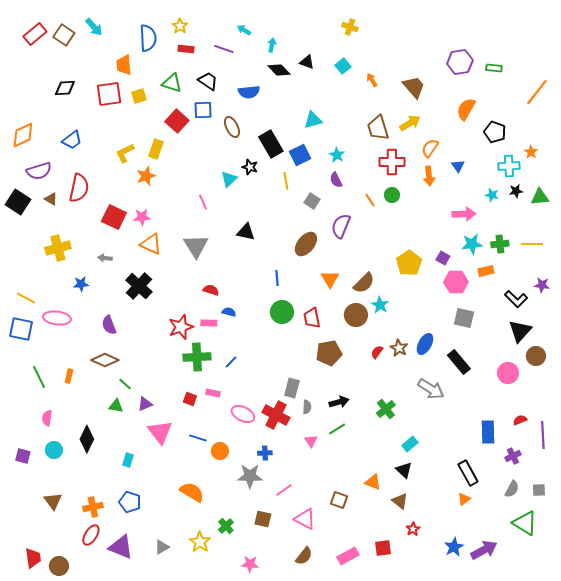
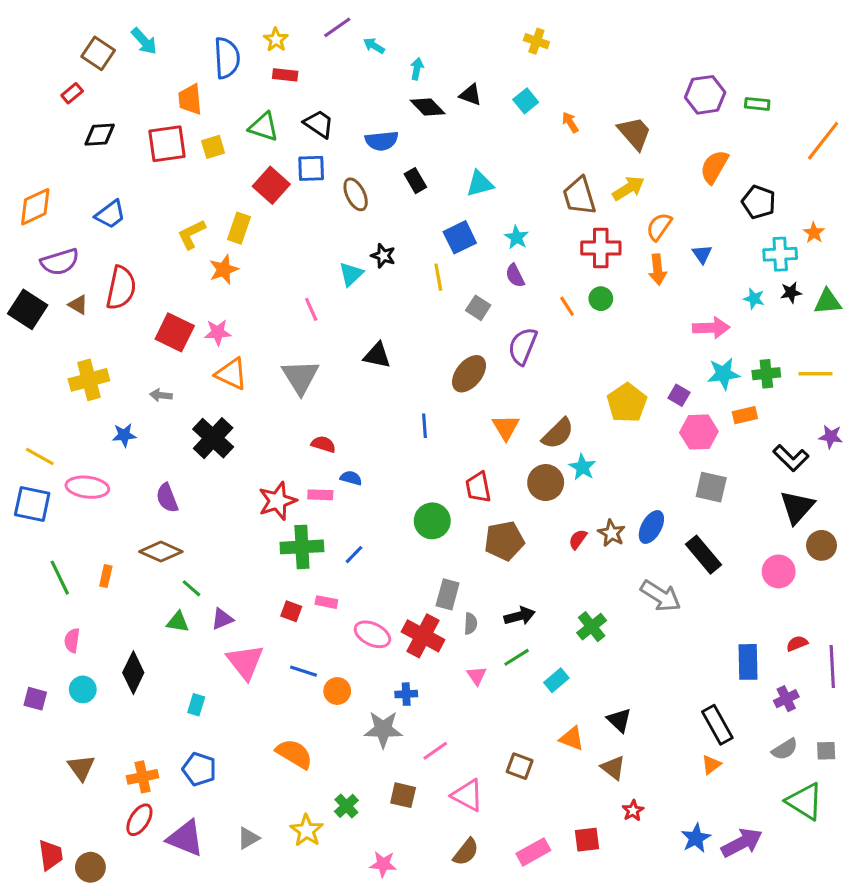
red rectangle: (35, 34) -> (72, 93), moved, size x0.6
purple line: (224, 49) -> (337, 27), moved, turned -54
black rectangle: (271, 144) -> (415, 181), moved, size x0.6
green circle: (282, 312) -> (432, 521), moved
cyan rectangle: (410, 444) -> (556, 680), moved
gray semicircle: (512, 489) -> (785, 749), turned 30

